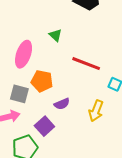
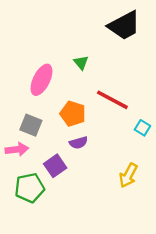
orange pentagon: (42, 81) -> (73, 114), moved
yellow arrow: (96, 111) -> (128, 175), moved

